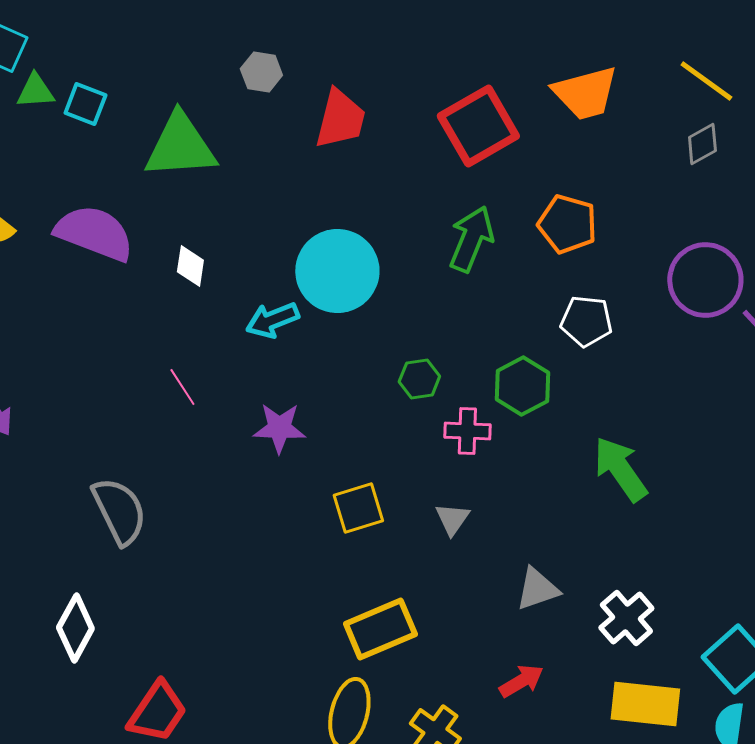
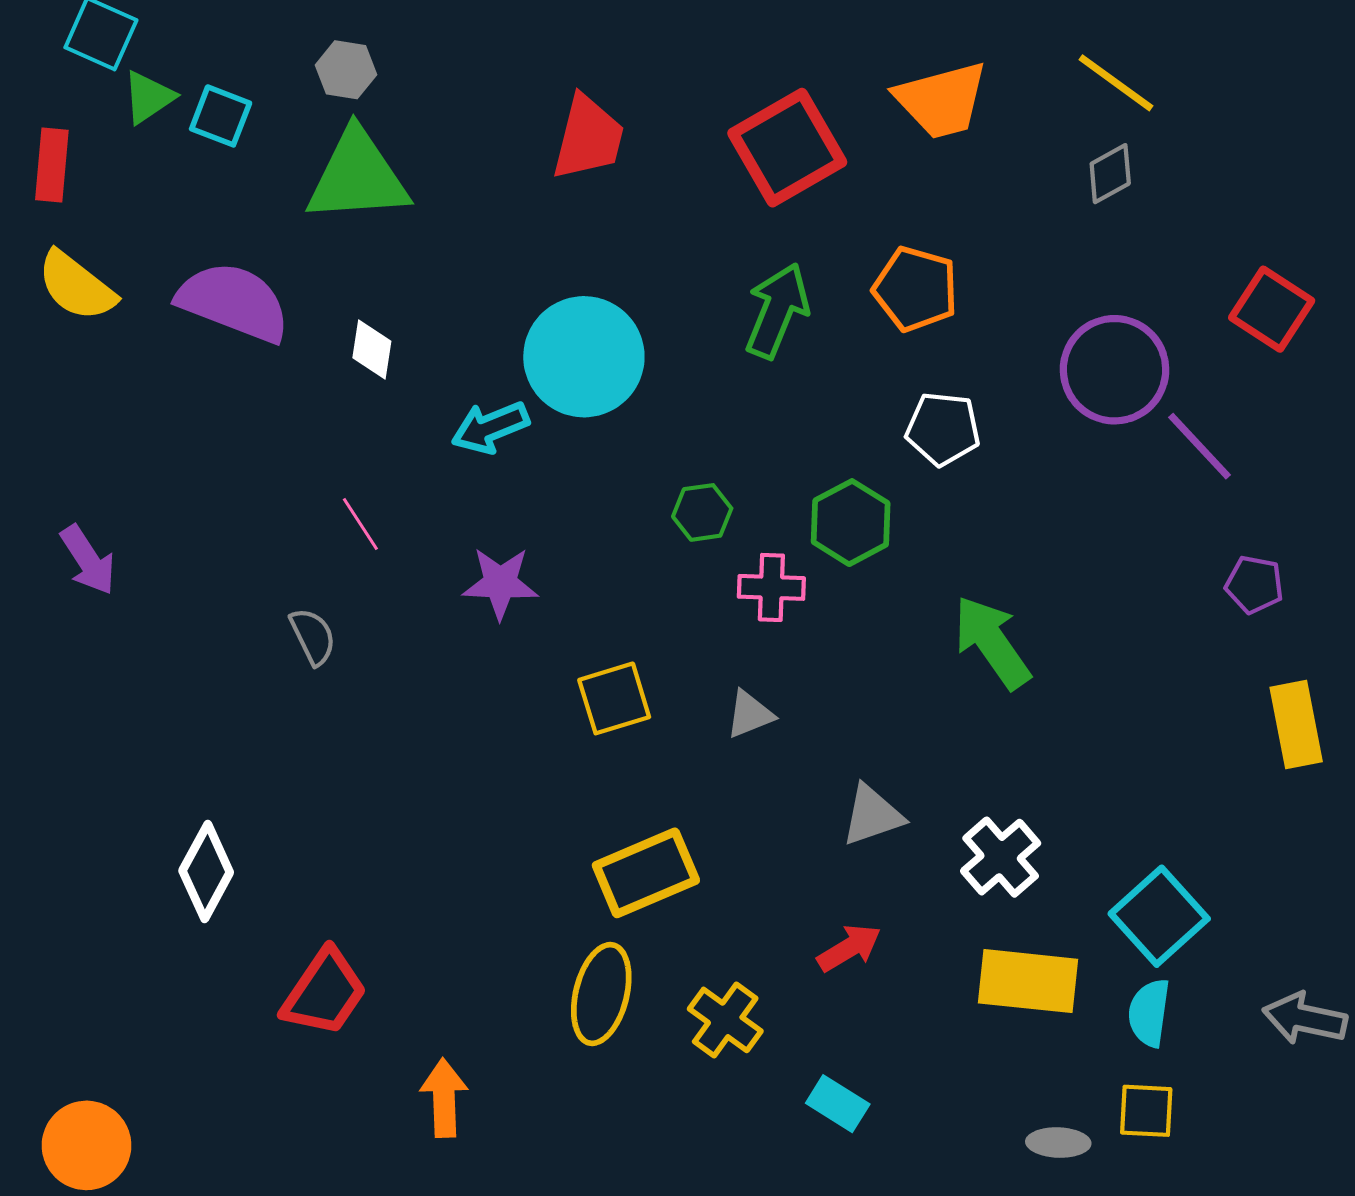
gray hexagon: (261, 72) -> (346, 70), moved
green triangle: (35, 91) -> (149, 97), turned -30
gray semicircle: (119, 511) -> (313, 636), moved, size x0.6
gray triangle: (452, 519) -> (750, 714), turned 33

